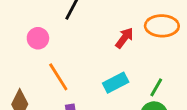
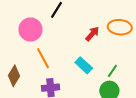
pink circle: (38, 38) -> (30, 30), size x1.5
cyan rectangle: (116, 83) -> (84, 65), turned 66

